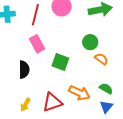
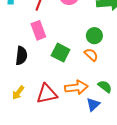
orange semicircle: (101, 59) -> (91, 55), moved
orange arrow: (79, 93) -> (76, 87), turned -40
blue triangle: (106, 107) -> (93, 104), moved

